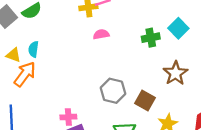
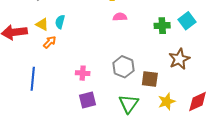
orange arrow: (25, 74) -> (50, 42), size x0.6
brown square: (145, 101) -> (150, 79), turned -30
pink cross: (68, 117) -> (83, 73), moved

